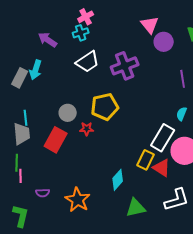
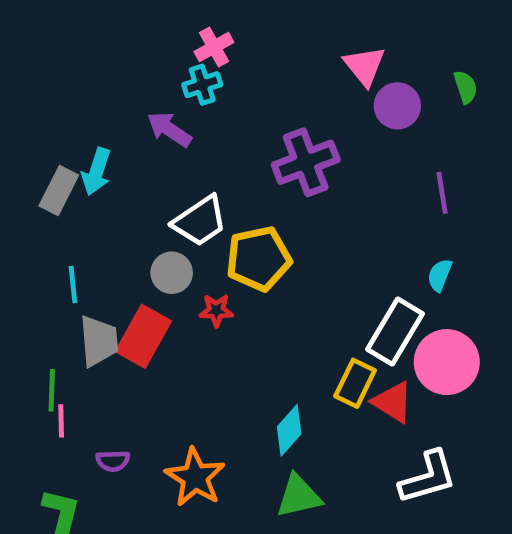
purple arrow: (48, 40) -> (169, 129), moved
white trapezoid: (88, 62) -> (200, 221), moved
gray trapezoid: (22, 134) -> (99, 341), moved
green triangle: (136, 208) -> (299, 496), moved

